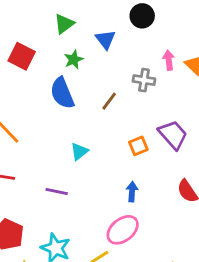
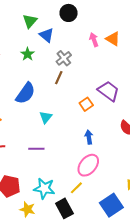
green triangle: (64, 24) -> (30, 21), moved
gray cross: (144, 80) -> (64, 58), moved, turned -35
blue semicircle: (62, 93) -> (26, 93), moved, turned -110

